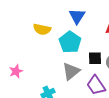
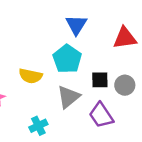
yellow semicircle: (42, 29) -> (30, 76), moved

